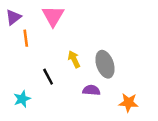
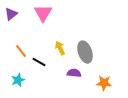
orange line: (26, 38) -> (21, 51), moved, turned -32
black line: (48, 77) -> (39, 62), turned -32

